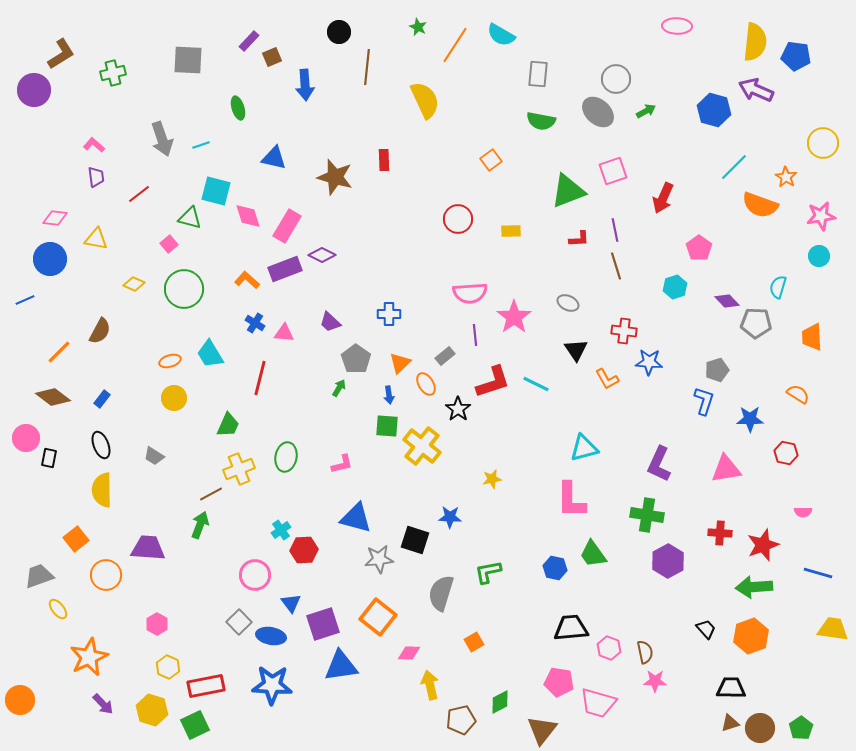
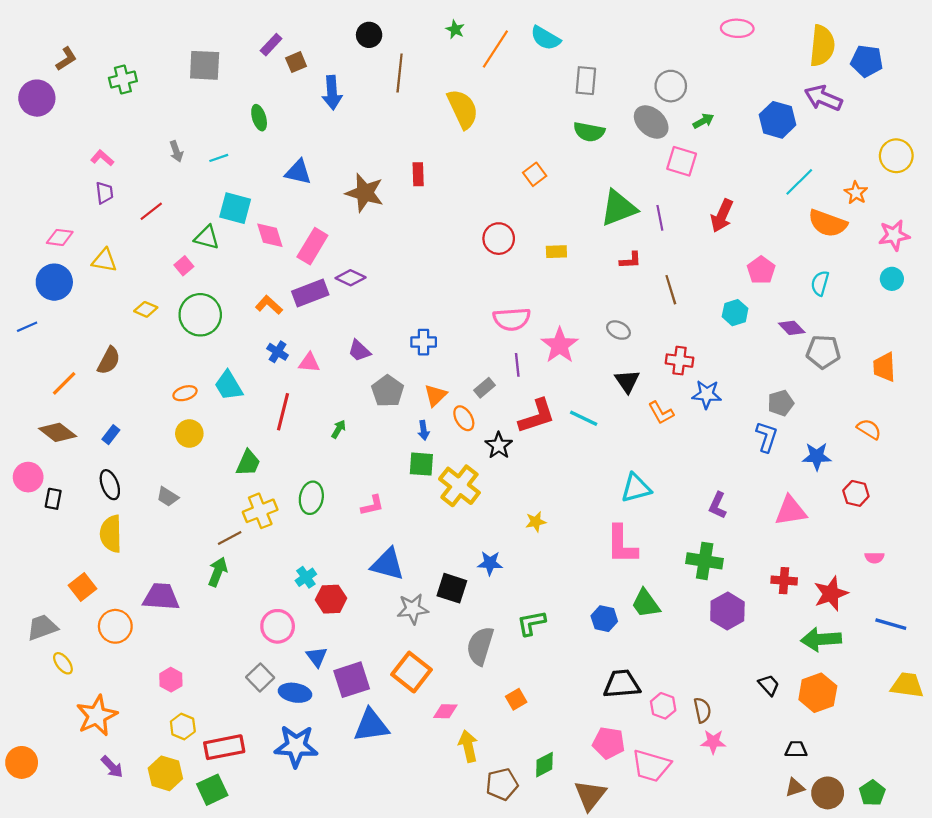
brown L-shape: (61, 54) -> (66, 59), size x0.7
gray arrow: (162, 139) -> (176, 151), size x0.6
pink square: (613, 171) -> (682, 161), moved, turned 36
purple line: (615, 230) -> (660, 218), moved
cyan semicircle: (778, 287) -> (820, 283), moved
green arrow: (339, 388) -> (339, 429), moved
purple L-shape: (659, 464) -> (718, 505), size x0.7
black trapezoid: (731, 688) -> (796, 749), size x0.7

